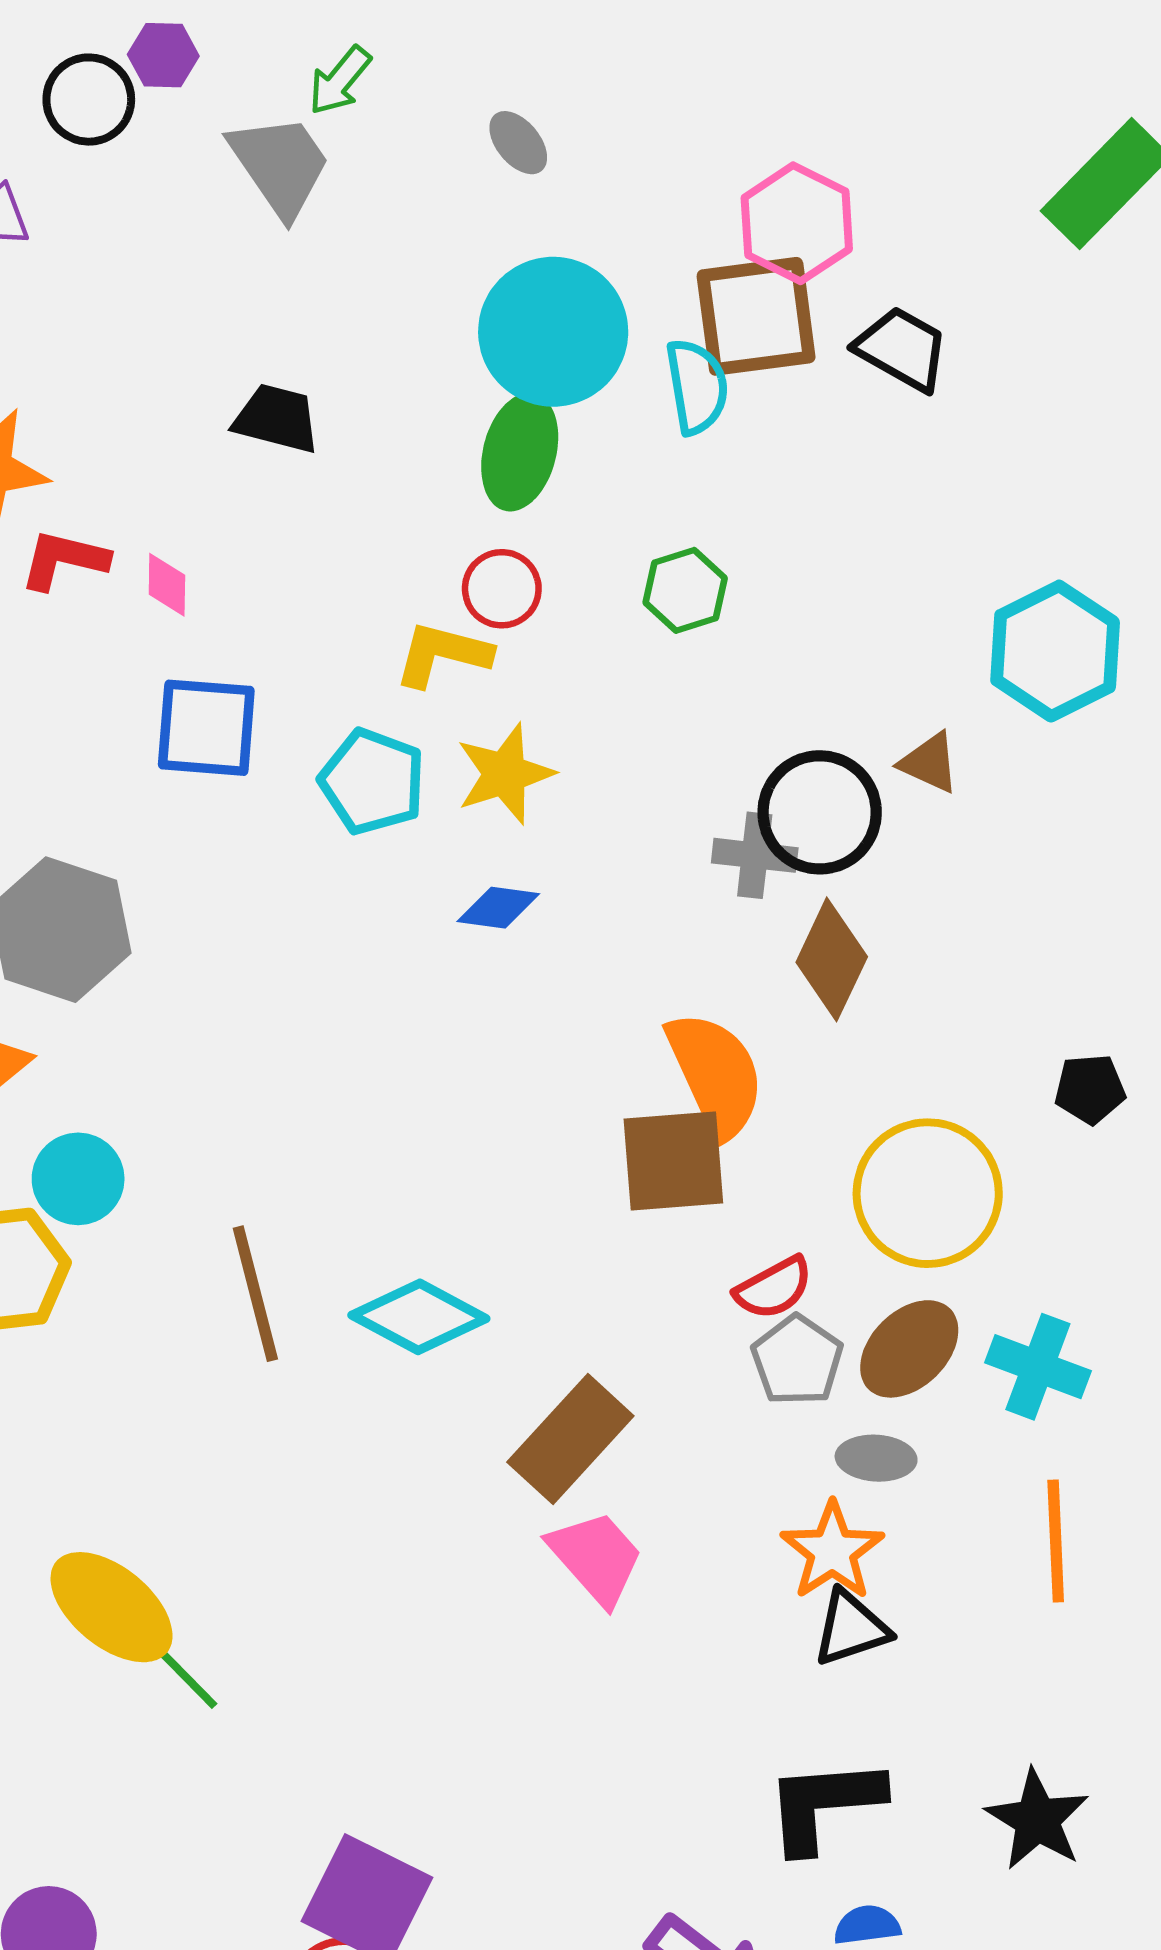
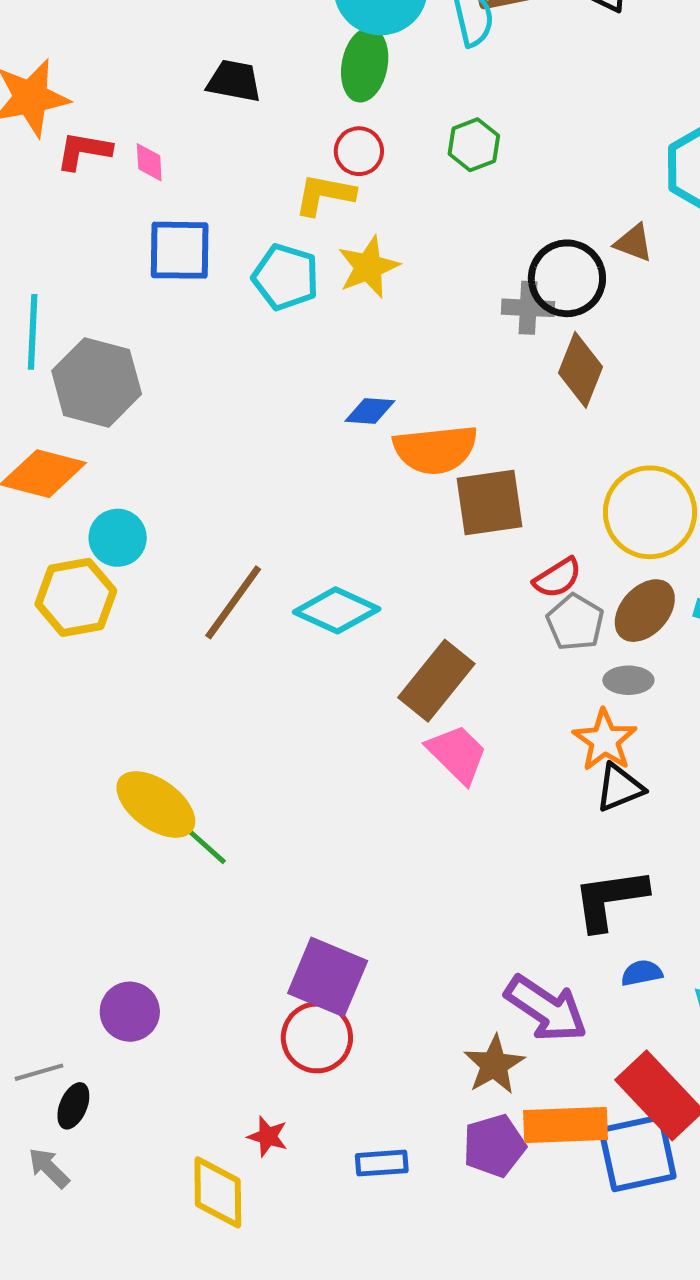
black trapezoid: (277, 419) -> (234, 81), moved
blue diamond: (498, 908) -> (370, 411), moved
orange semicircle: (716, 1074) -> (435, 449), moved, turned 112
brown line: (255, 1294) -> (233, 602), turned 54

